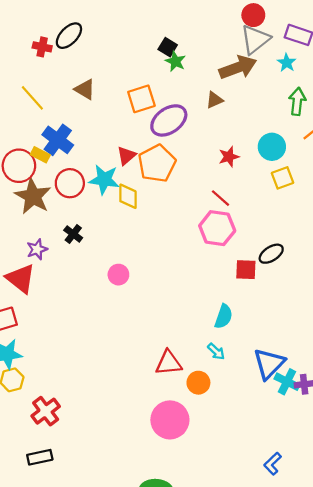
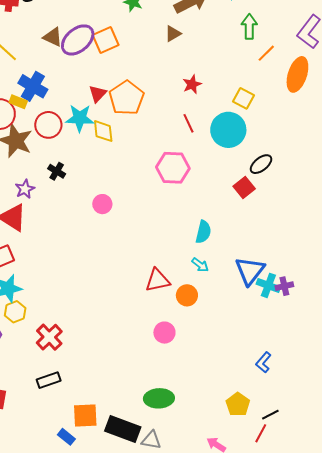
purple ellipse: (169, 120) -> (78, 40), moved
cyan circle: (272, 147) -> (228, 130), moved, size x1.4
yellow square: (283, 178) -> (244, 98), turned -35
red line: (221, 198) -> (189, 123), turned 30
pink hexagon: (217, 228) -> (173, 168), moved
black ellipse: (271, 254) -> (261, 164), moved
red square: (246, 270) -> (244, 187), moved, turned -35
pink circle: (170, 420) -> (164, 333), size x0.6

